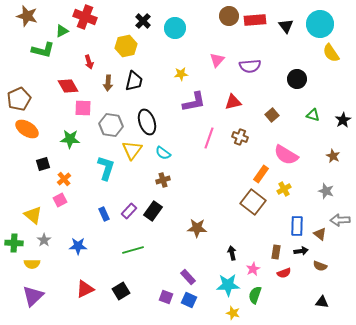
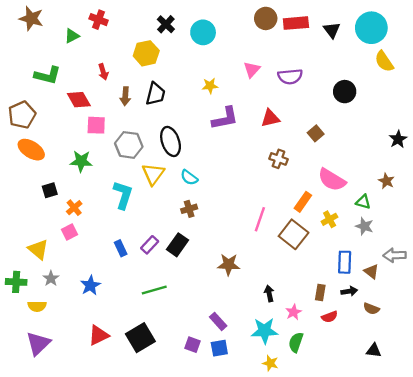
red cross: (85, 17) -> (99, 20), size x0.7
green L-shape: (43, 50) -> (47, 75), moved
green triangle: (313, 115) -> (363, 202), moved
pink line: (209, 138) -> (260, 219), moved
gray star: (326, 191) -> (364, 226), moved
blue star: (78, 246) -> (90, 285), turned -30
black square: (121, 291) -> (140, 338), size x1.4
blue square: (189, 300) -> (219, 348), turned -35

